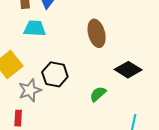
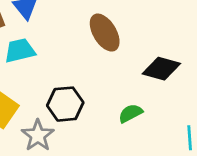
green semicircle: (98, 94) -> (130, 113), turned 30

